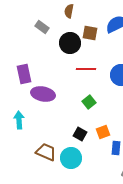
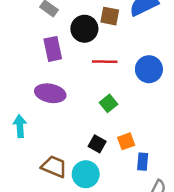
purple rectangle: (24, 74) -> (53, 49), moved

